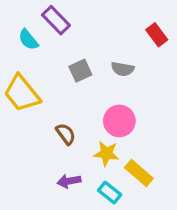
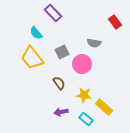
cyan semicircle: (28, 40) -> (36, 33), moved
gray square: (80, 71) -> (62, 52), moved
pink circle: (119, 121) -> (82, 64), moved

